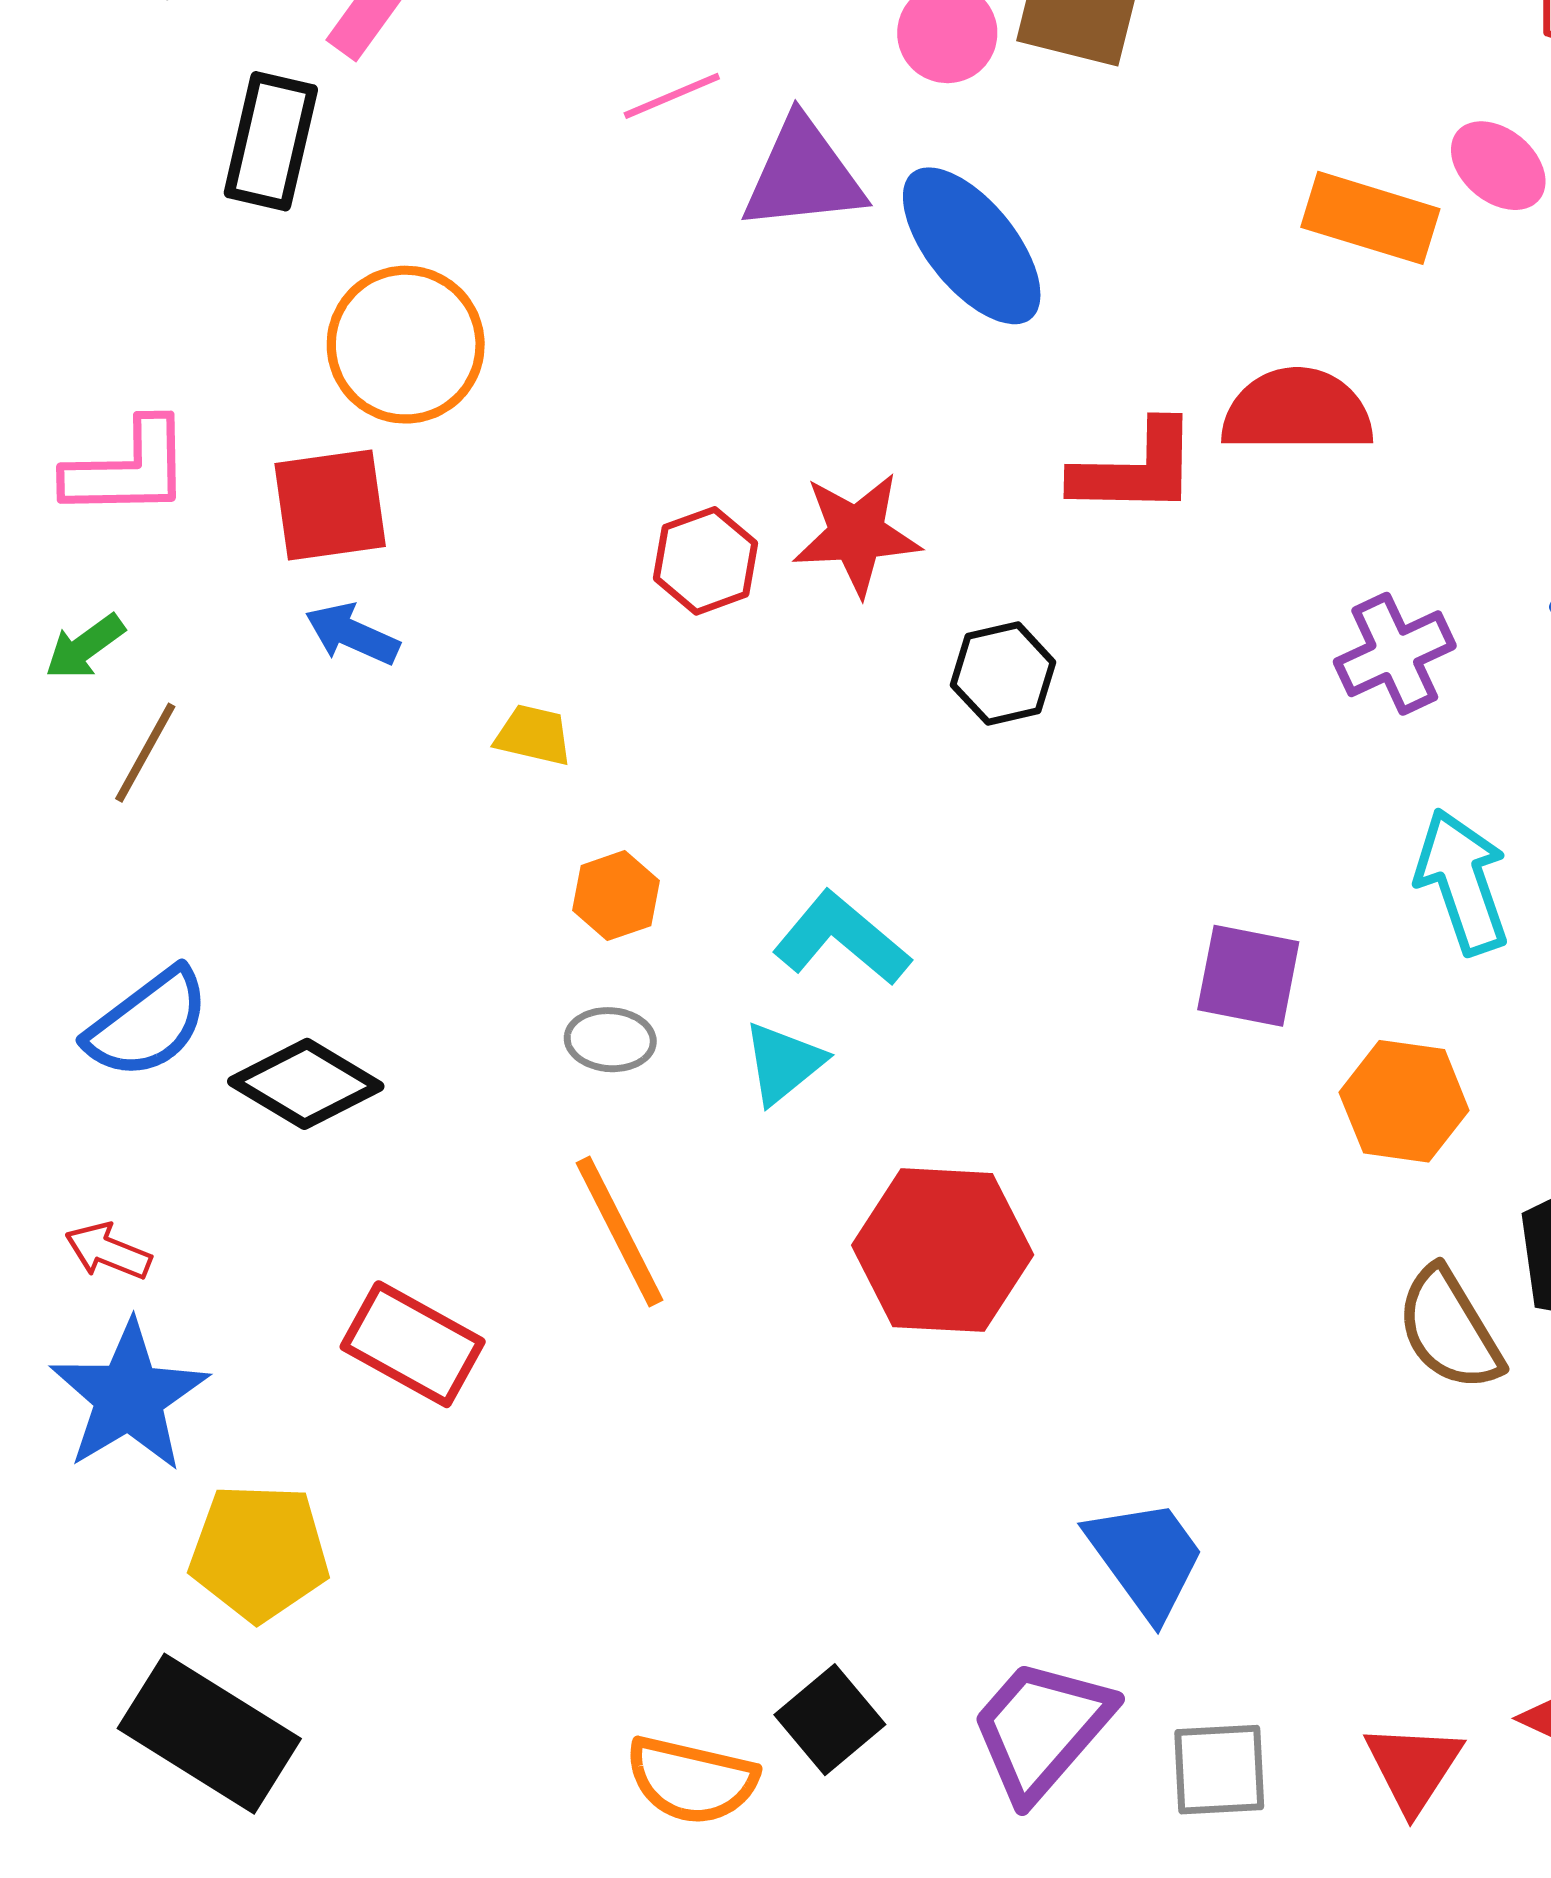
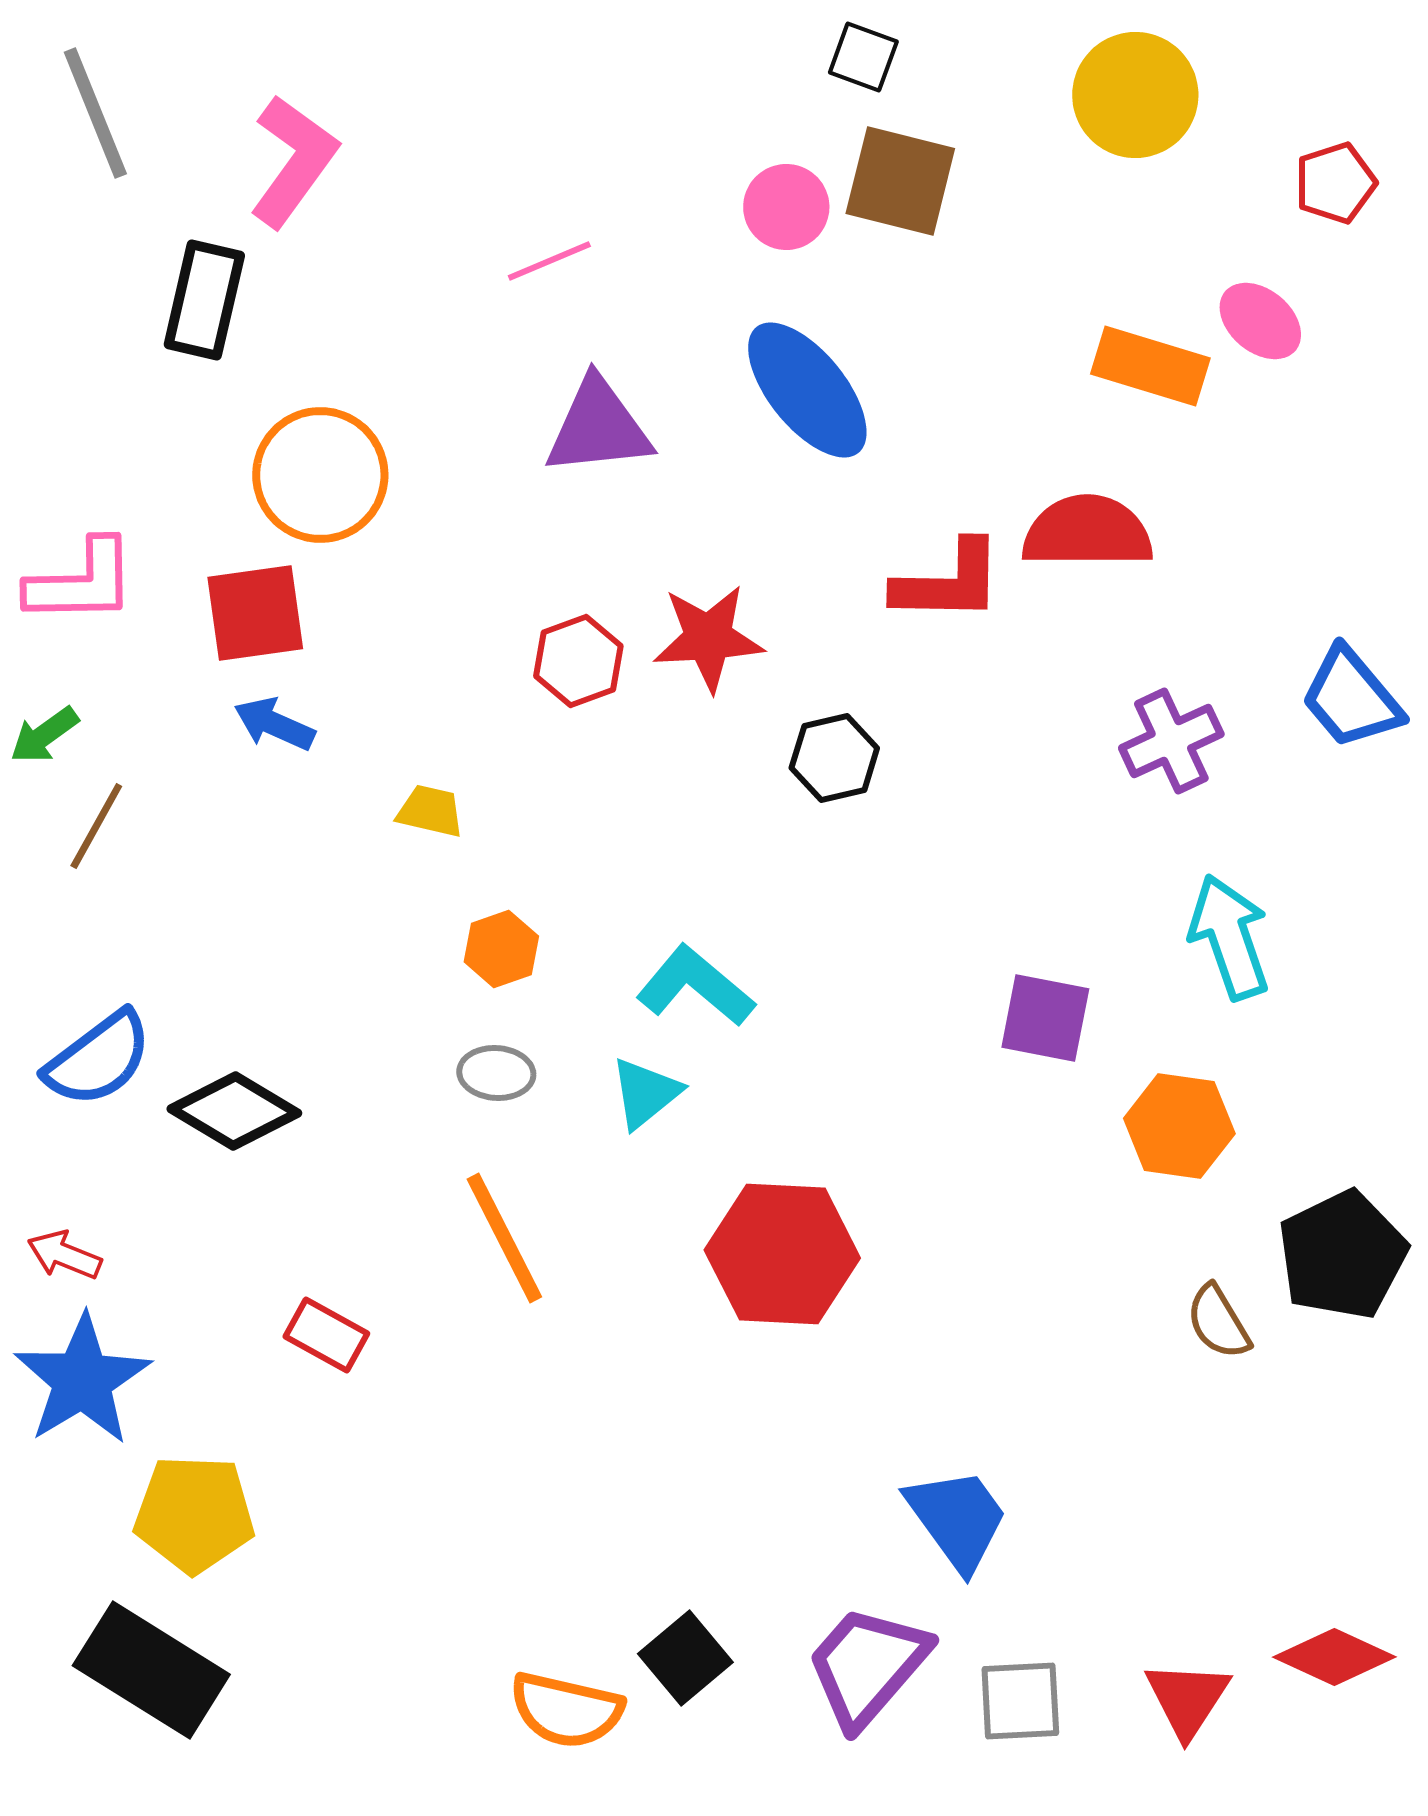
purple triangle: (803, 175) -> (598, 427), moved
brown semicircle: (1449, 1329) -> (1218, 1322), size x0.7
red rectangle: (413, 1344) -> (326, 1335), size x0.7

